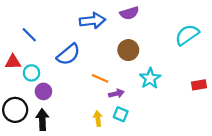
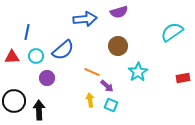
blue line: (29, 35) -> (27, 32), turned 56
cyan circle: (31, 73) -> (36, 56), moved
purple circle: (43, 91) -> (47, 78), moved
purple arrow: (116, 94) -> (107, 86), turned 56
yellow arrow: (98, 119) -> (90, 100), moved

